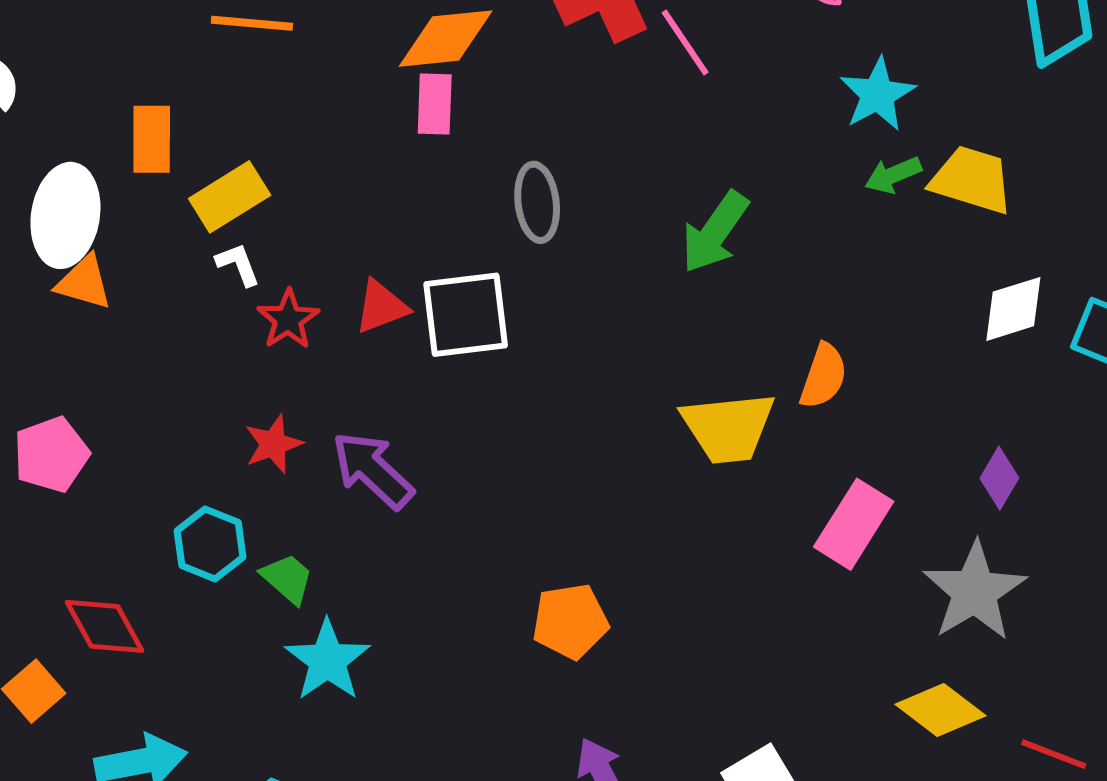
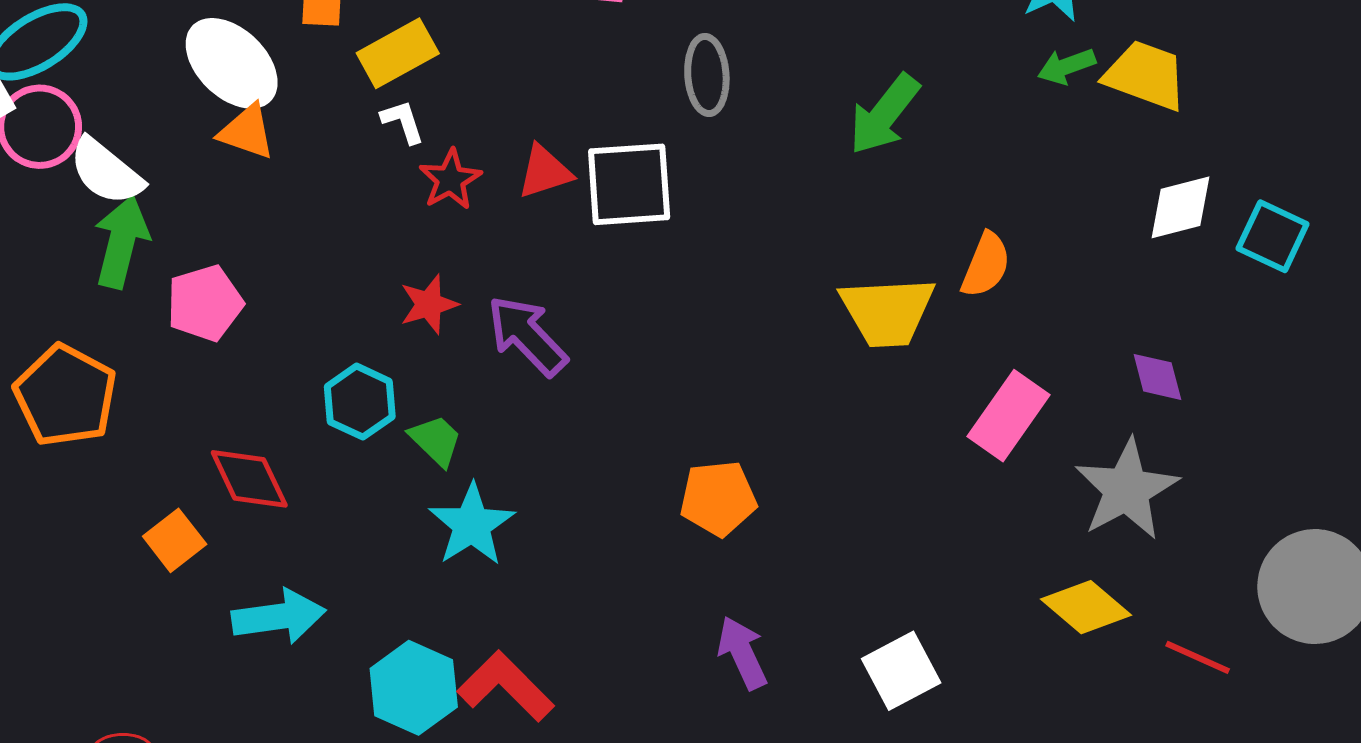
white ellipse: (65, 215) -> (232, 63), turned -58
purple diamond: (999, 478) -> (1157, 377), turned -48

